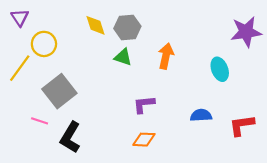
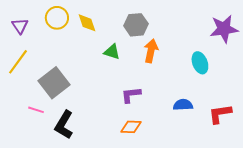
purple triangle: (20, 18) -> (20, 26), moved
gray hexagon: (127, 27) -> (136, 25), moved
yellow circle: (44, 44) -> (57, 18), moved

